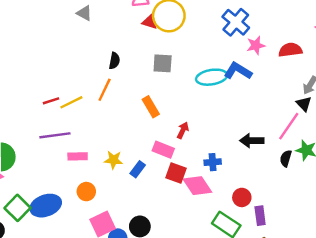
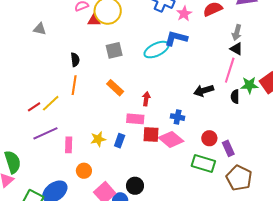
pink rectangle: (78, 156) -> (69, 145), turned -70
blue cross: (213, 162) -> (178, 117), turned 32

